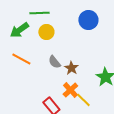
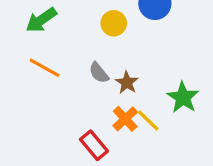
yellow circle: (46, 32) -> (114, 23), moved
yellow line: (83, 100) -> (148, 120), moved

